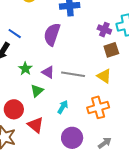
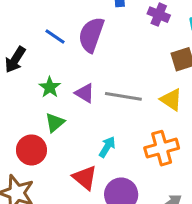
purple cross: (104, 30) -> (159, 15), moved
blue line: (15, 34) -> (55, 37), moved
green triangle: (37, 91) -> (55, 123), moved
red triangle: (36, 125) -> (85, 178), moved

